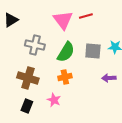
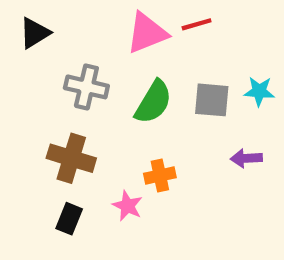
pink triangle: (63, 20) -> (147, 33), turned 45
orange cross: (65, 77) -> (160, 176), moved

